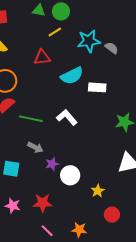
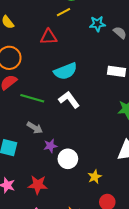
cyan star: (89, 41) -> (97, 24), size x0.7
cyan semicircle: (72, 76) -> (65, 71), moved
white rectangle: (97, 87) -> (116, 71), moved

